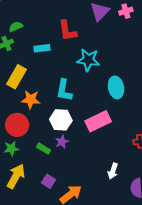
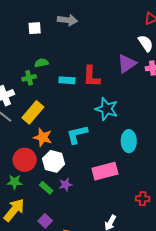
cyan rectangle: (42, 48) -> (67, 80), moved
cyan L-shape: (64, 90) -> (77, 134), turned 55
white hexagon: (61, 120) -> (54, 161), moved

